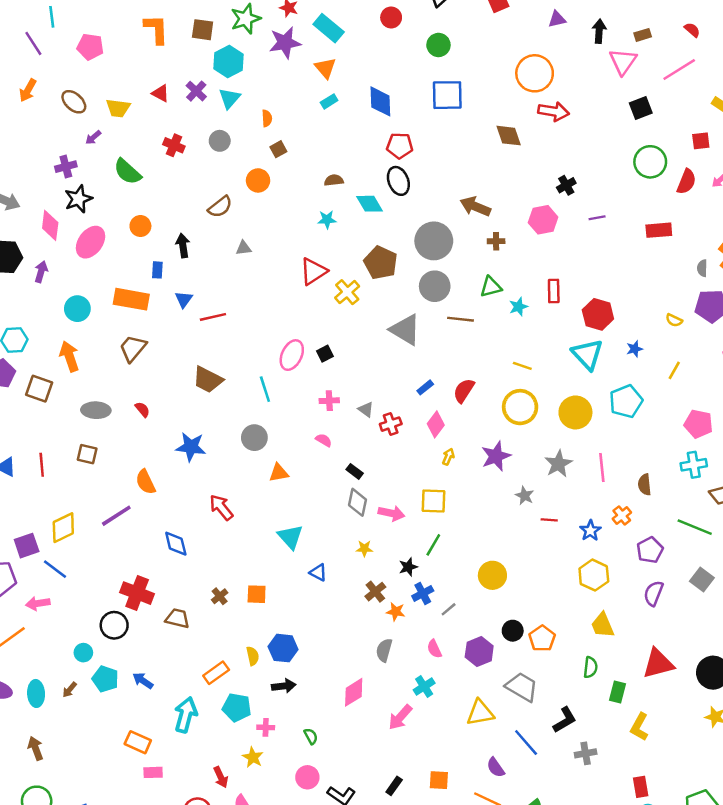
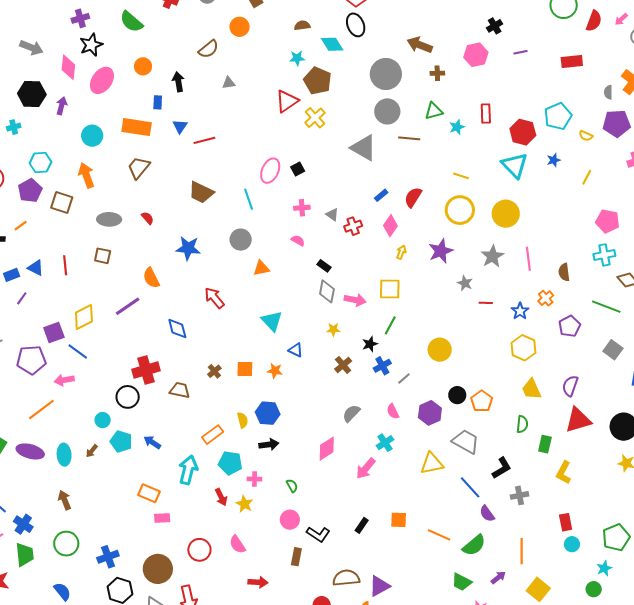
brown pentagon: (381, 263) -> (318, 81), moved
cyan pentagon: (626, 401) -> (558, 116), moved
red cross: (137, 593) -> (146, 370), turned -36
purple semicircle: (654, 593) -> (570, 386), moved
orange star: (396, 612) -> (275, 371), moved
gray semicircle: (384, 650) -> (351, 413), turned 30
purple semicircle: (496, 767) -> (487, 514), moved
red arrow: (221, 777) -> (221, 497), moved

